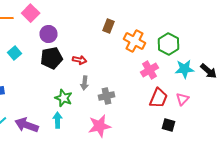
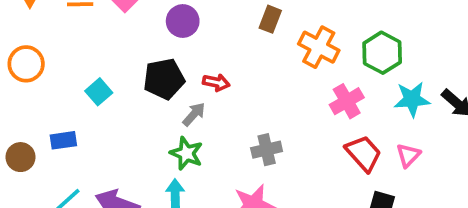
purple circle: (48, 34) -> (183, 21), moved
cyan square: (14, 53) -> (99, 92), moved
gray arrow: (84, 83) -> (194, 114), moved, turned -144
red trapezoid: (158, 98) -> (363, 153), turned -65

